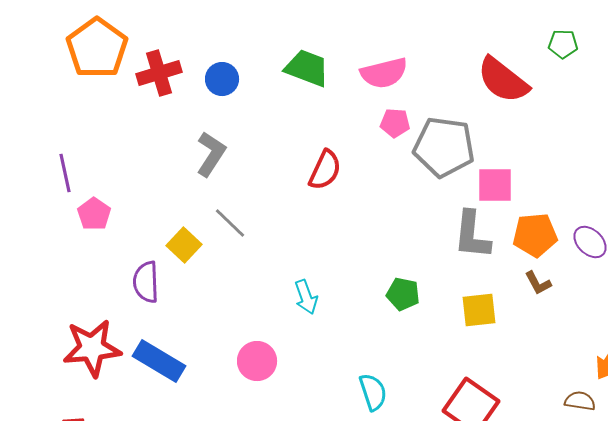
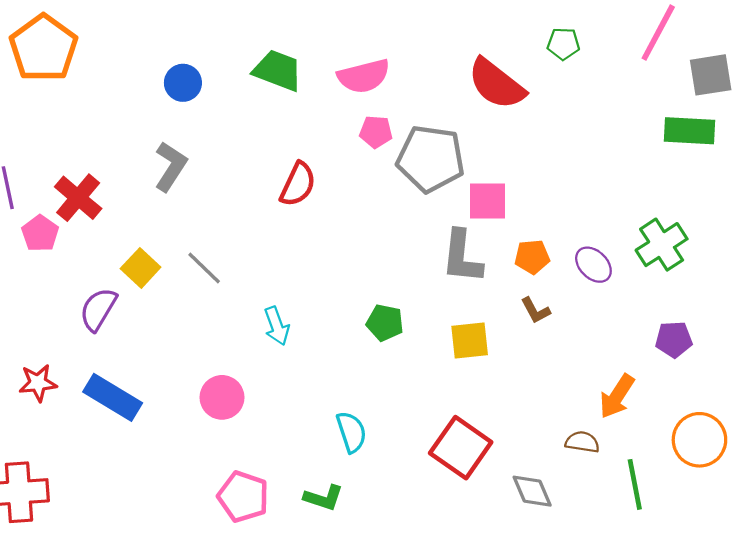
red cross: (159, 73) -> (78, 198), moved, turned -33
gray line: (230, 223) -> (204, 268), moved
orange pentagon: (535, 235) -> (532, 257), size x0.7
purple semicircle: (146, 282) -> (98, 309), turned 33
red star: (92, 348) -> (38, 383), size x0.6

